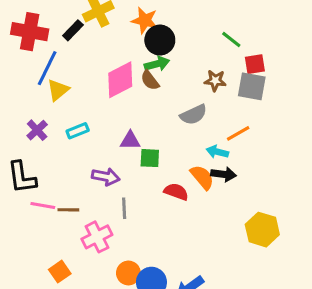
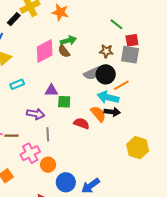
black circle: (160, 40) -> (106, 74), moved
cyan arrow: (217, 152) -> (108, 97), size x1.5
orange circle: (128, 273) -> (48, 165), moved

